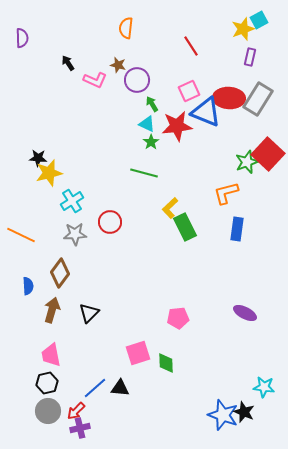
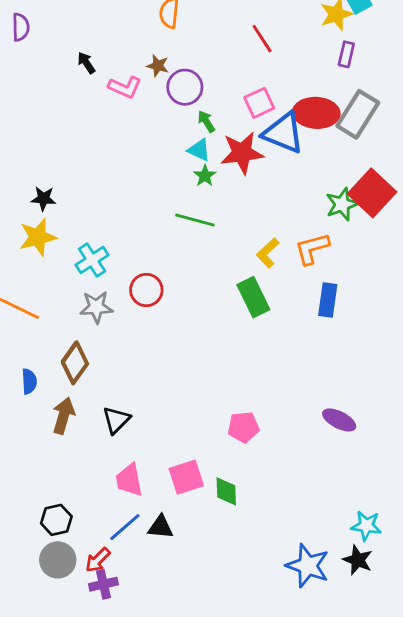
yellow star: (49, 173) -> (38, 237), moved
yellow L-shape: (170, 208) -> (268, 253), moved
pink trapezoid: (51, 355) -> (129, 480), moved
black star: (244, 412) -> (358, 560), moved

